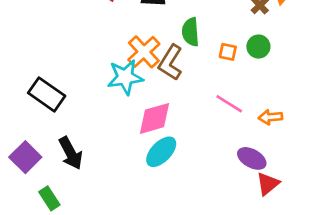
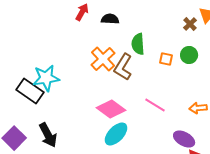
cyan star: (125, 77) -> (46, 78), moved
pink line: (229, 104) -> (155, 105), moved
pink diamond: (155, 118) -> (111, 109), turned 52

